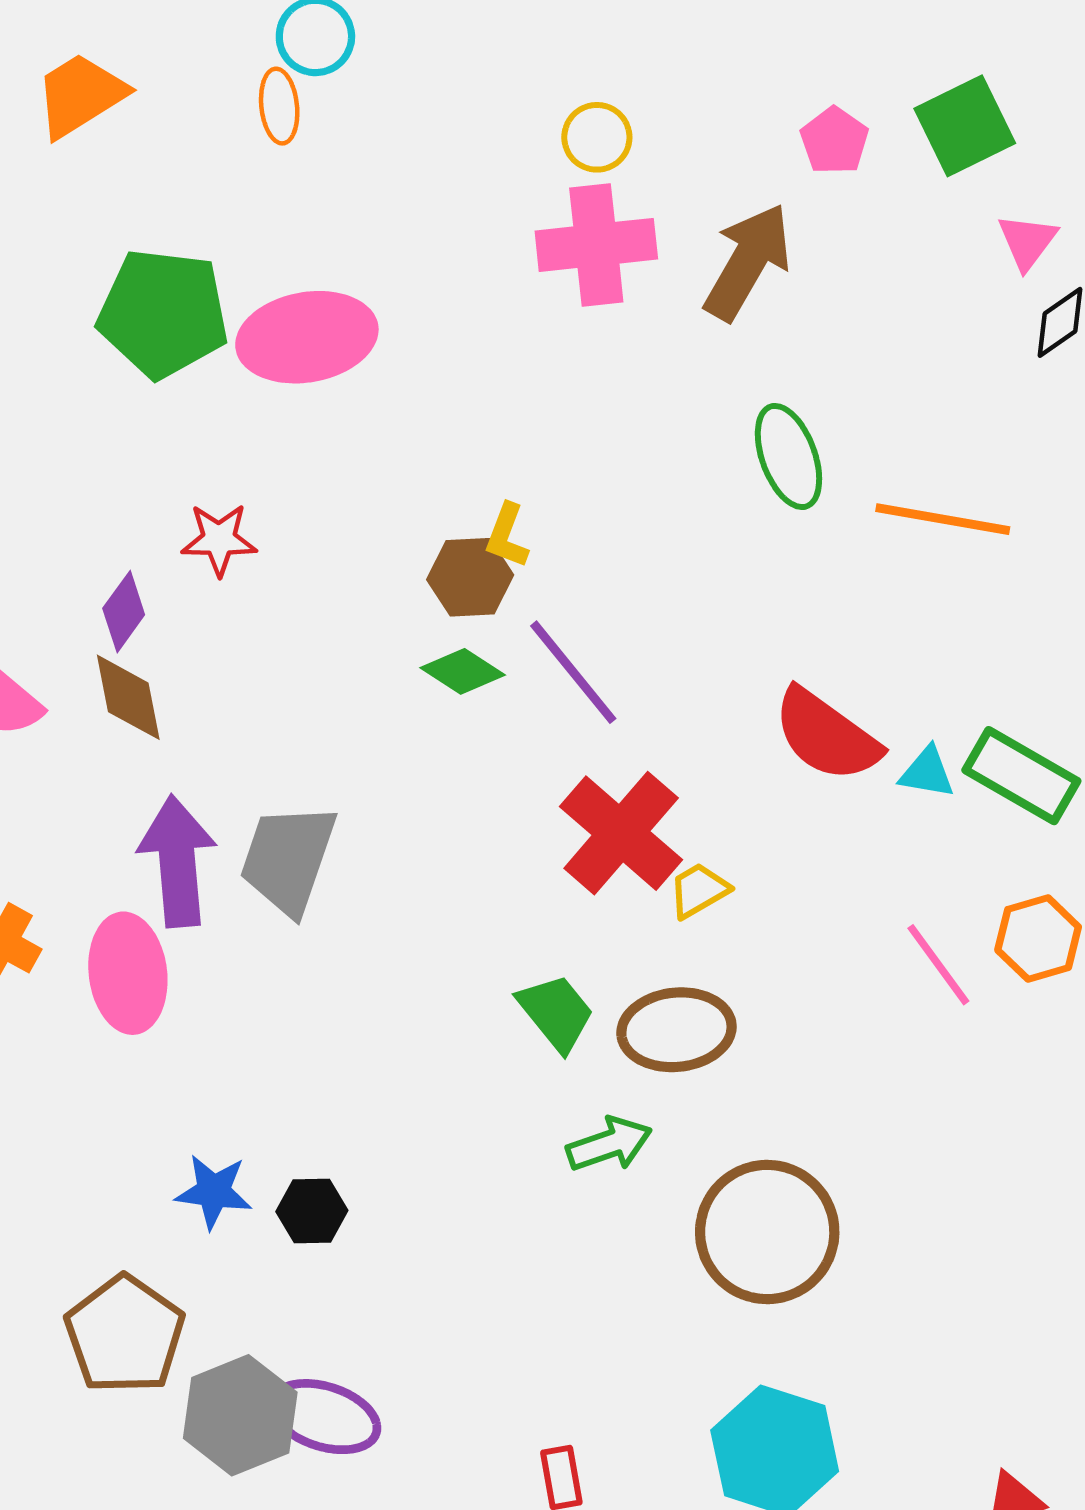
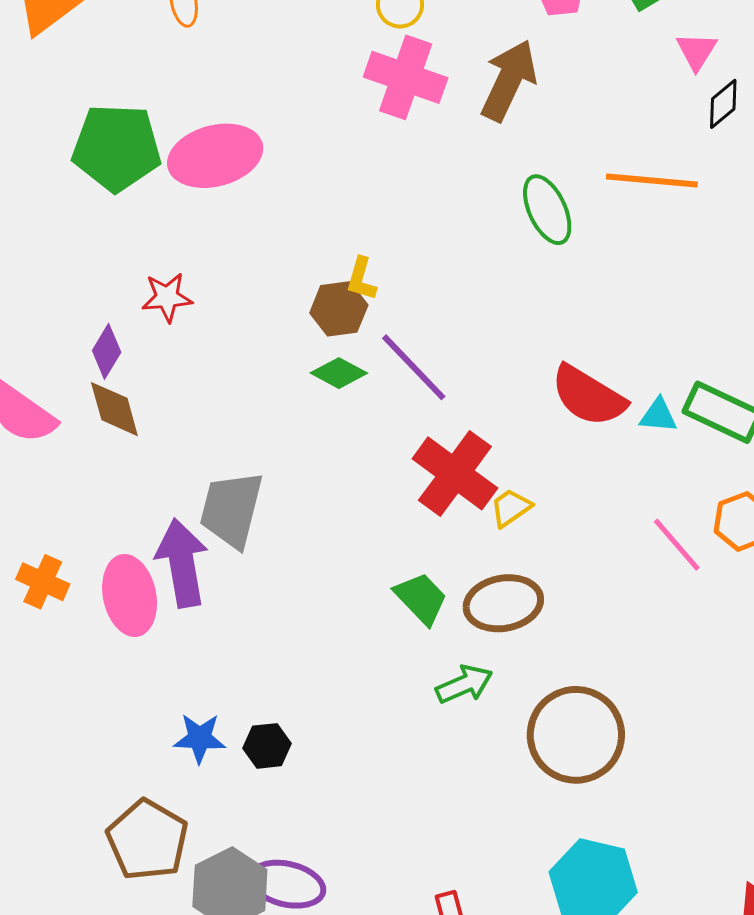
pink cross: (596, 245) -> (406, 77), turned 30
orange line: (943, 519) -> (652, 180), moved
purple arrow: (177, 861) -> (182, 563), moved

